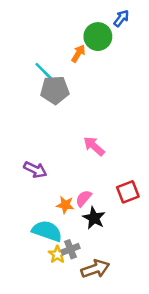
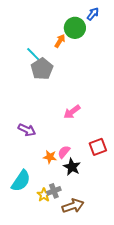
gray pentagon: (55, 90) -> (42, 69), turned -30
pink arrow: (94, 146) -> (72, 112), turned -78
cyan semicircle: (47, 231) -> (21, 181), moved, turned 105

